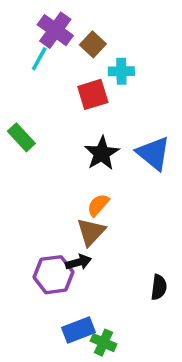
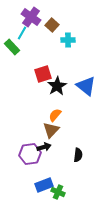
red square: (93, 94) -> (43, 74), moved
green rectangle: (21, 137) -> (12, 47), moved
black semicircle: (159, 287) -> (78, 155), moved

